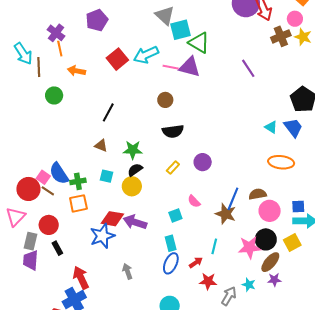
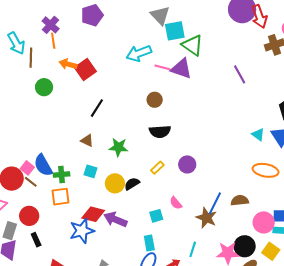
red square: (117, 59) -> (85, 70), moved
black semicircle: (135, 170) -> (132, 184), moved
pink circle: (270, 211) -> (264, 222), moved
yellow square: (292, 242) -> (271, 251), turned -30

